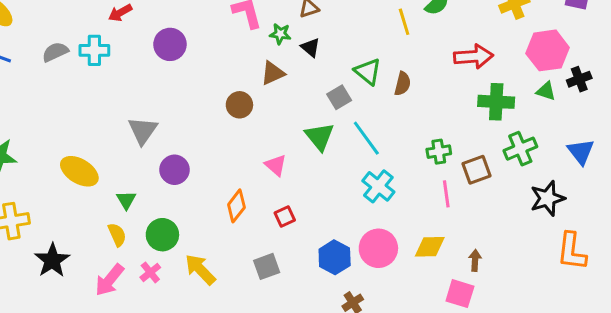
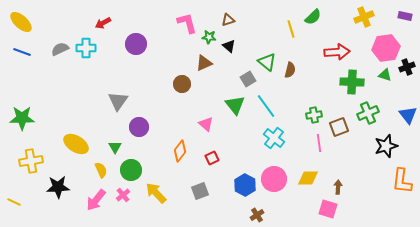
yellow ellipse: (79, 171) -> (76, 144), moved
green triangle: (126, 200) -> (115, 147), moved
black star: (52, 260) -> (58, 187), turned 30

